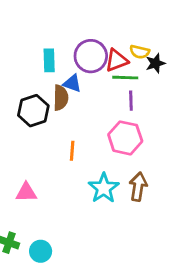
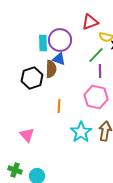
purple circle: (91, 56) -> (60, 40), moved
red triangle: (117, 60) -> (90, 22), moved
green line: (125, 78) -> (96, 55), turned -48
pink triangle: (26, 192) -> (27, 135), turned 49

